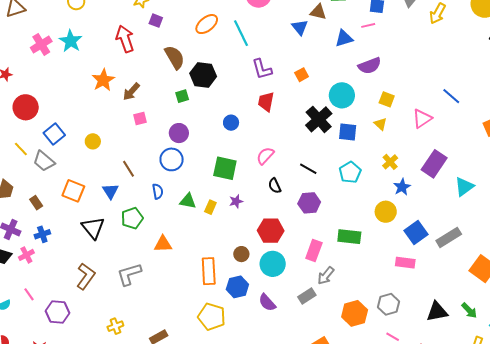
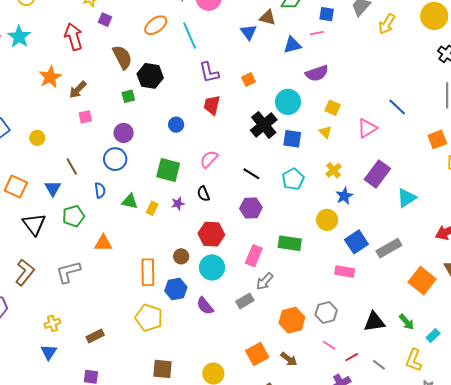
black semicircle: (275, 186) -> (203, 194), moved

